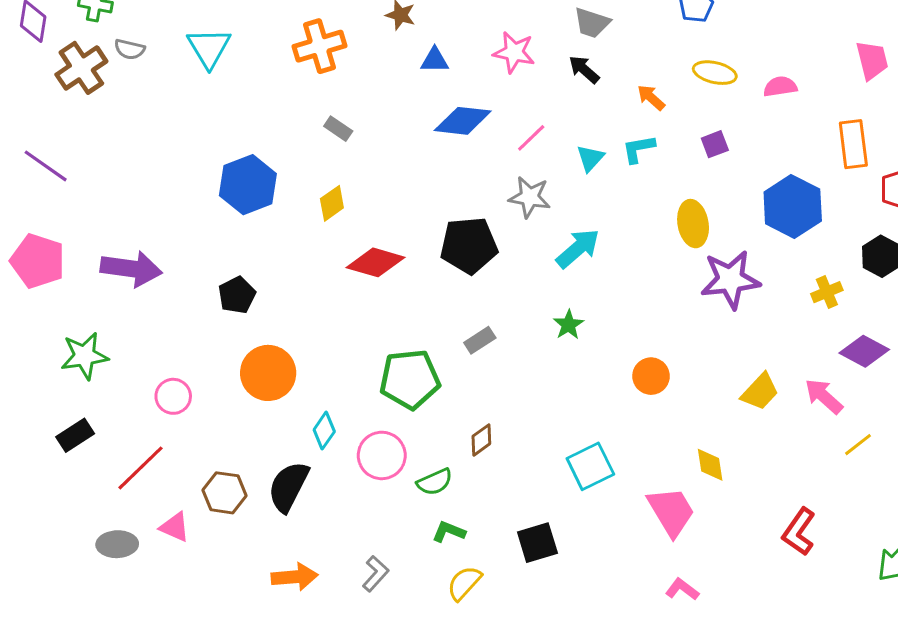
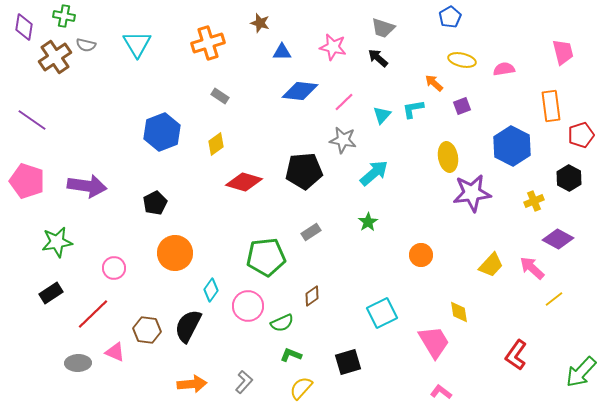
orange arrow: (651, 97) -> (434, 83), moved

